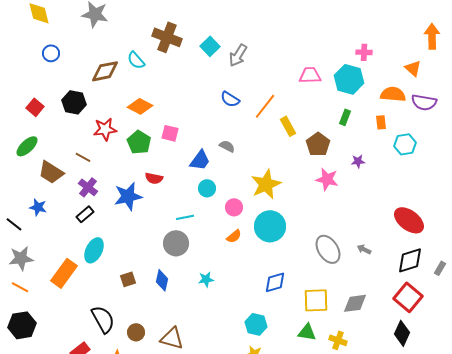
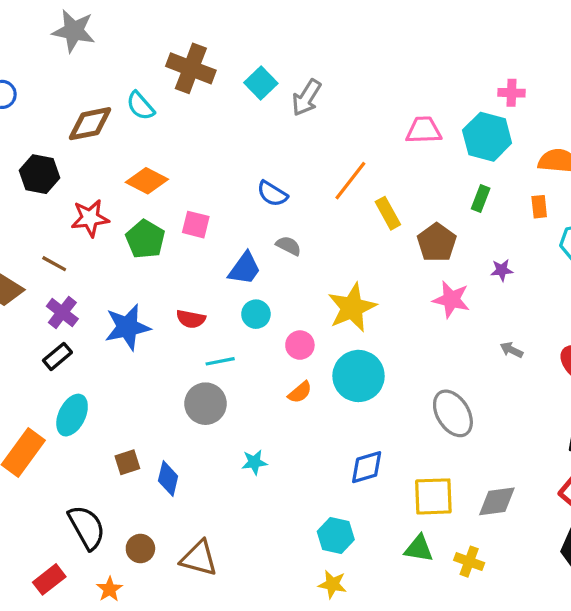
blue semicircle: (230, 99) -> (272, 194), moved
red semicircle: (154, 178) -> (191, 319), moved
gray arrow: (364, 249) -> (512, 350), moved
blue diamond: (162, 280) -> (168, 479), moved

